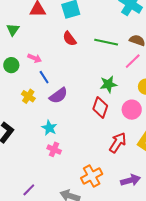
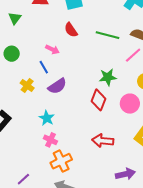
pink arrow: (35, 58) -> (52, 49), moved
red arrow: (118, 143) -> (103, 141), moved, turned -120
orange cross: (92, 176) -> (61, 161), moved

